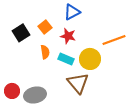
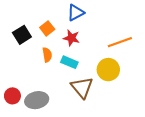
yellow circle: (90, 59) -> (108, 70), moved

